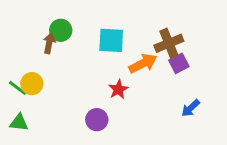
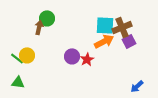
cyan square: (111, 40) -> (105, 25), moved
blue arrow: (190, 108) -> (137, 86), moved
purple circle: (97, 120) -> (72, 56), moved

